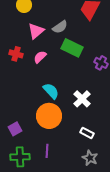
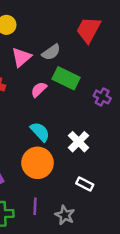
pink semicircle: (40, 57) -> (39, 89), moved
gray star: (90, 158) -> (65, 215), moved

